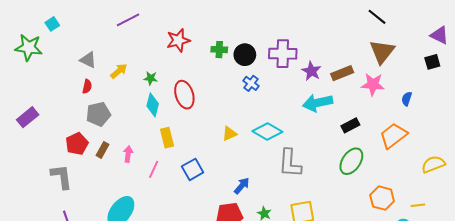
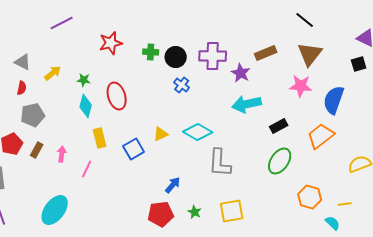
brown rectangle: (342, 73) -> (266, 53), moved
blue semicircle: (407, 99) -> (334, 100), size x2.0
blue square: (193, 169) -> (134, 149), moved

